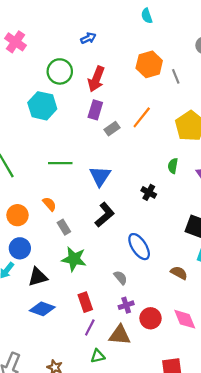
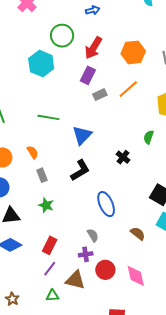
orange hexagon: (149, 64) -> (133, 52), moved
green star: (74, 259) -> (46, 205), size x0.7
gray semicircle: (120, 278) -> (93, 235), moved
red rectangle: (85, 302) -> (50, 245), turned 36

